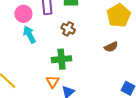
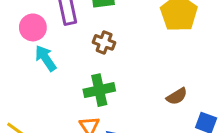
brown semicircle: (111, 47) -> (177, 96), moved

